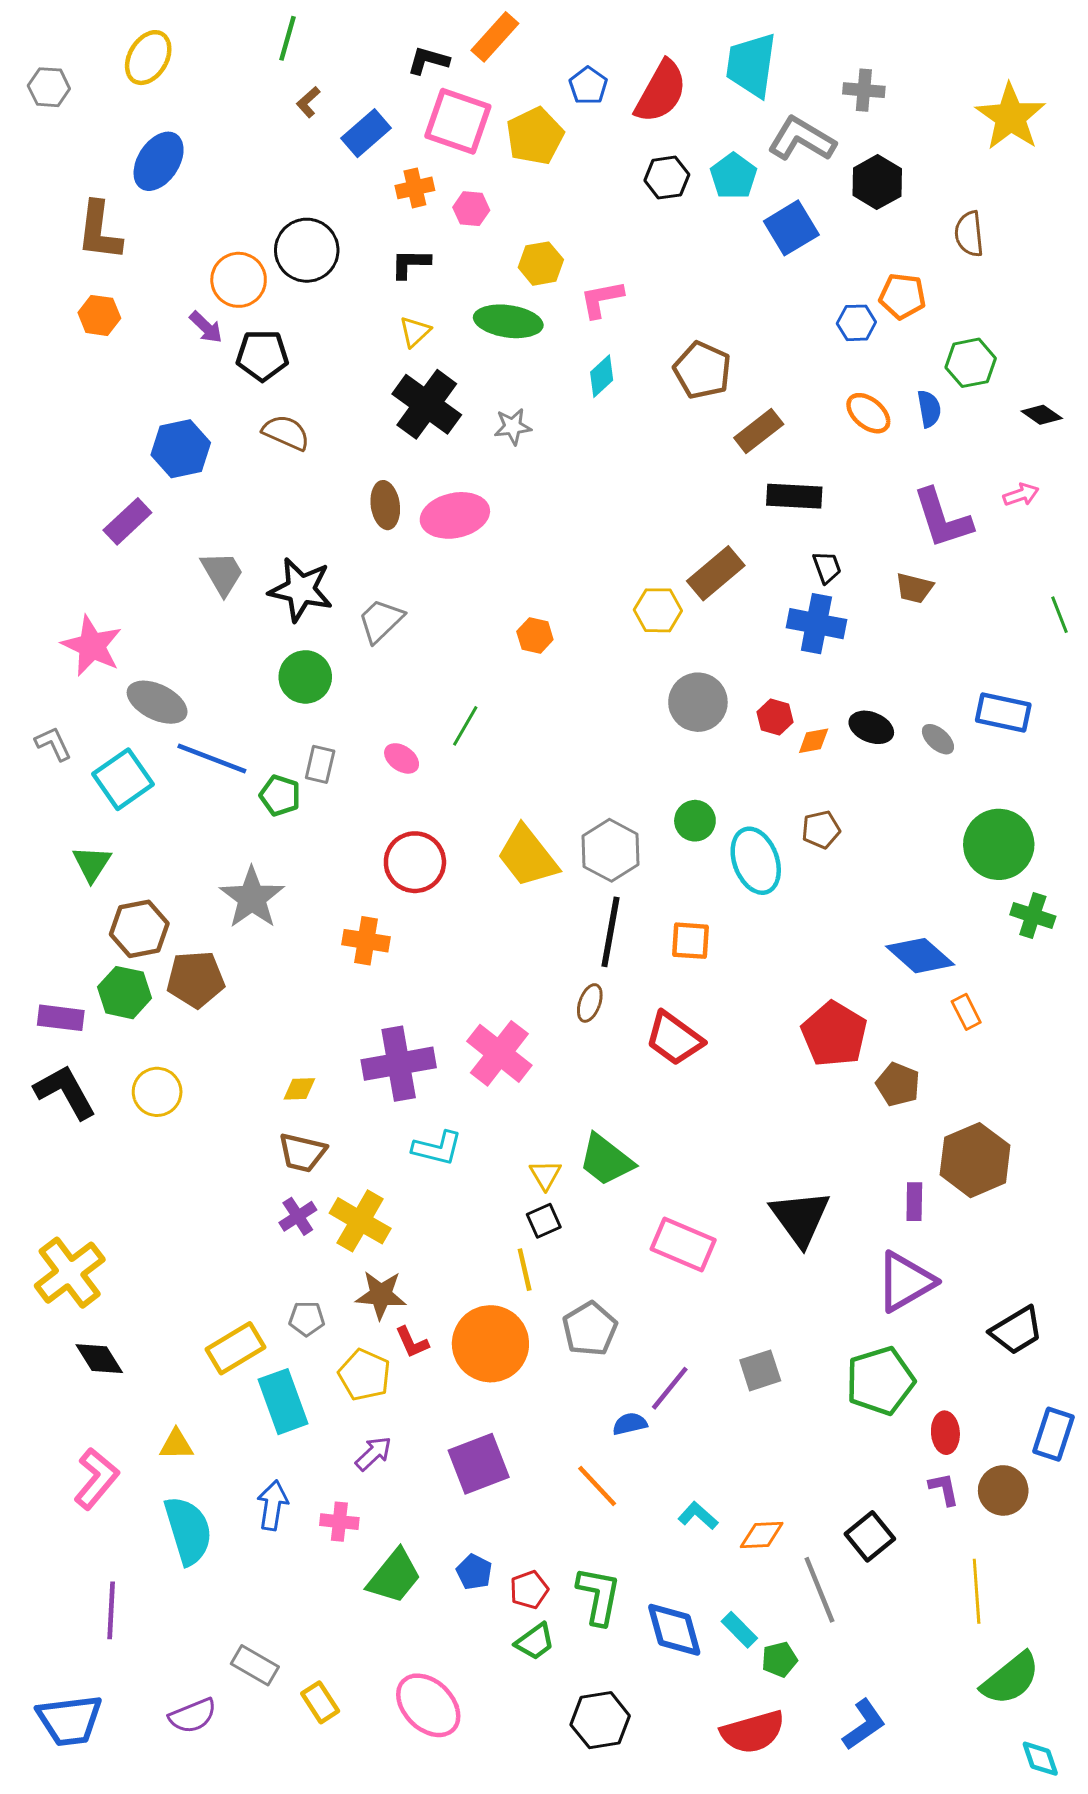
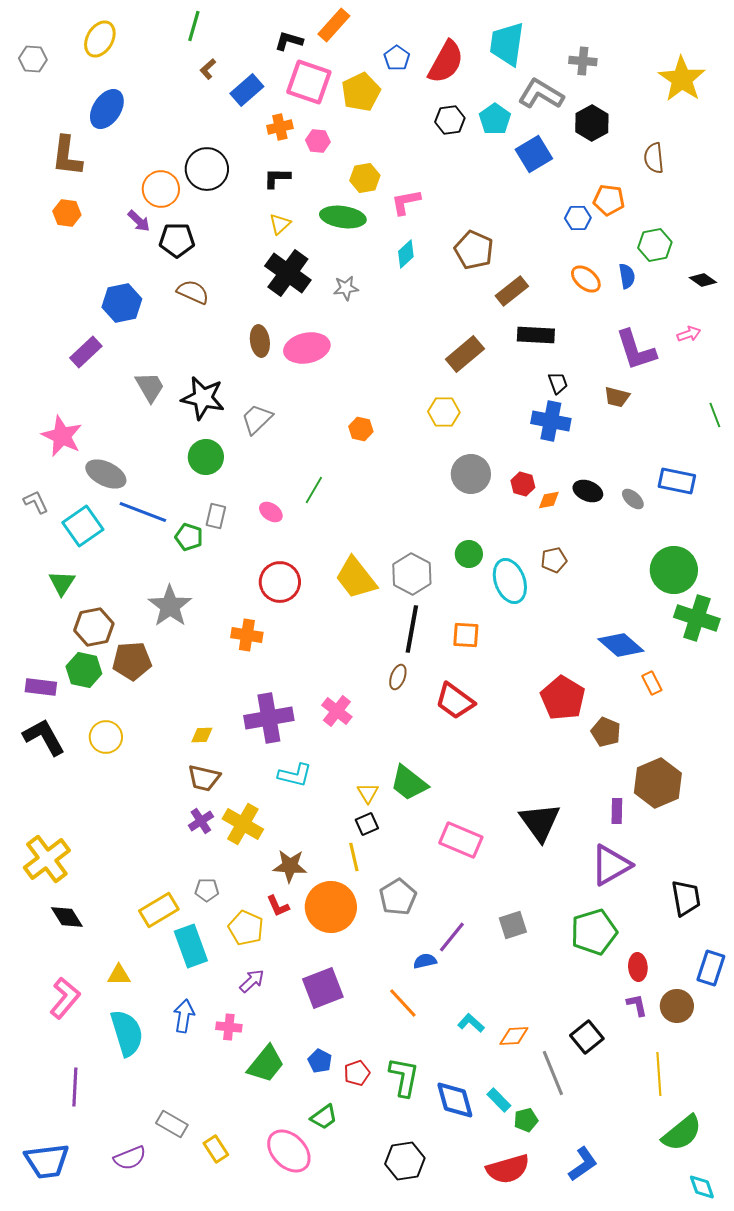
brown rectangle: (716, 573) -> (465, 354), moved
green cross: (1033, 916) -> (697, 618), size x1.5
pink cross: (499, 1053) -> (337, 711), size x0.7
brown star: (381, 1295) -> (290, 866), moved
black trapezoid: (1017, 1330) -> (686, 898), turned -69
green trapezoid: (535, 1642) -> (324, 1117), moved

